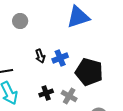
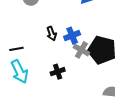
gray cross: (69, 96) -> (81, 50), moved

